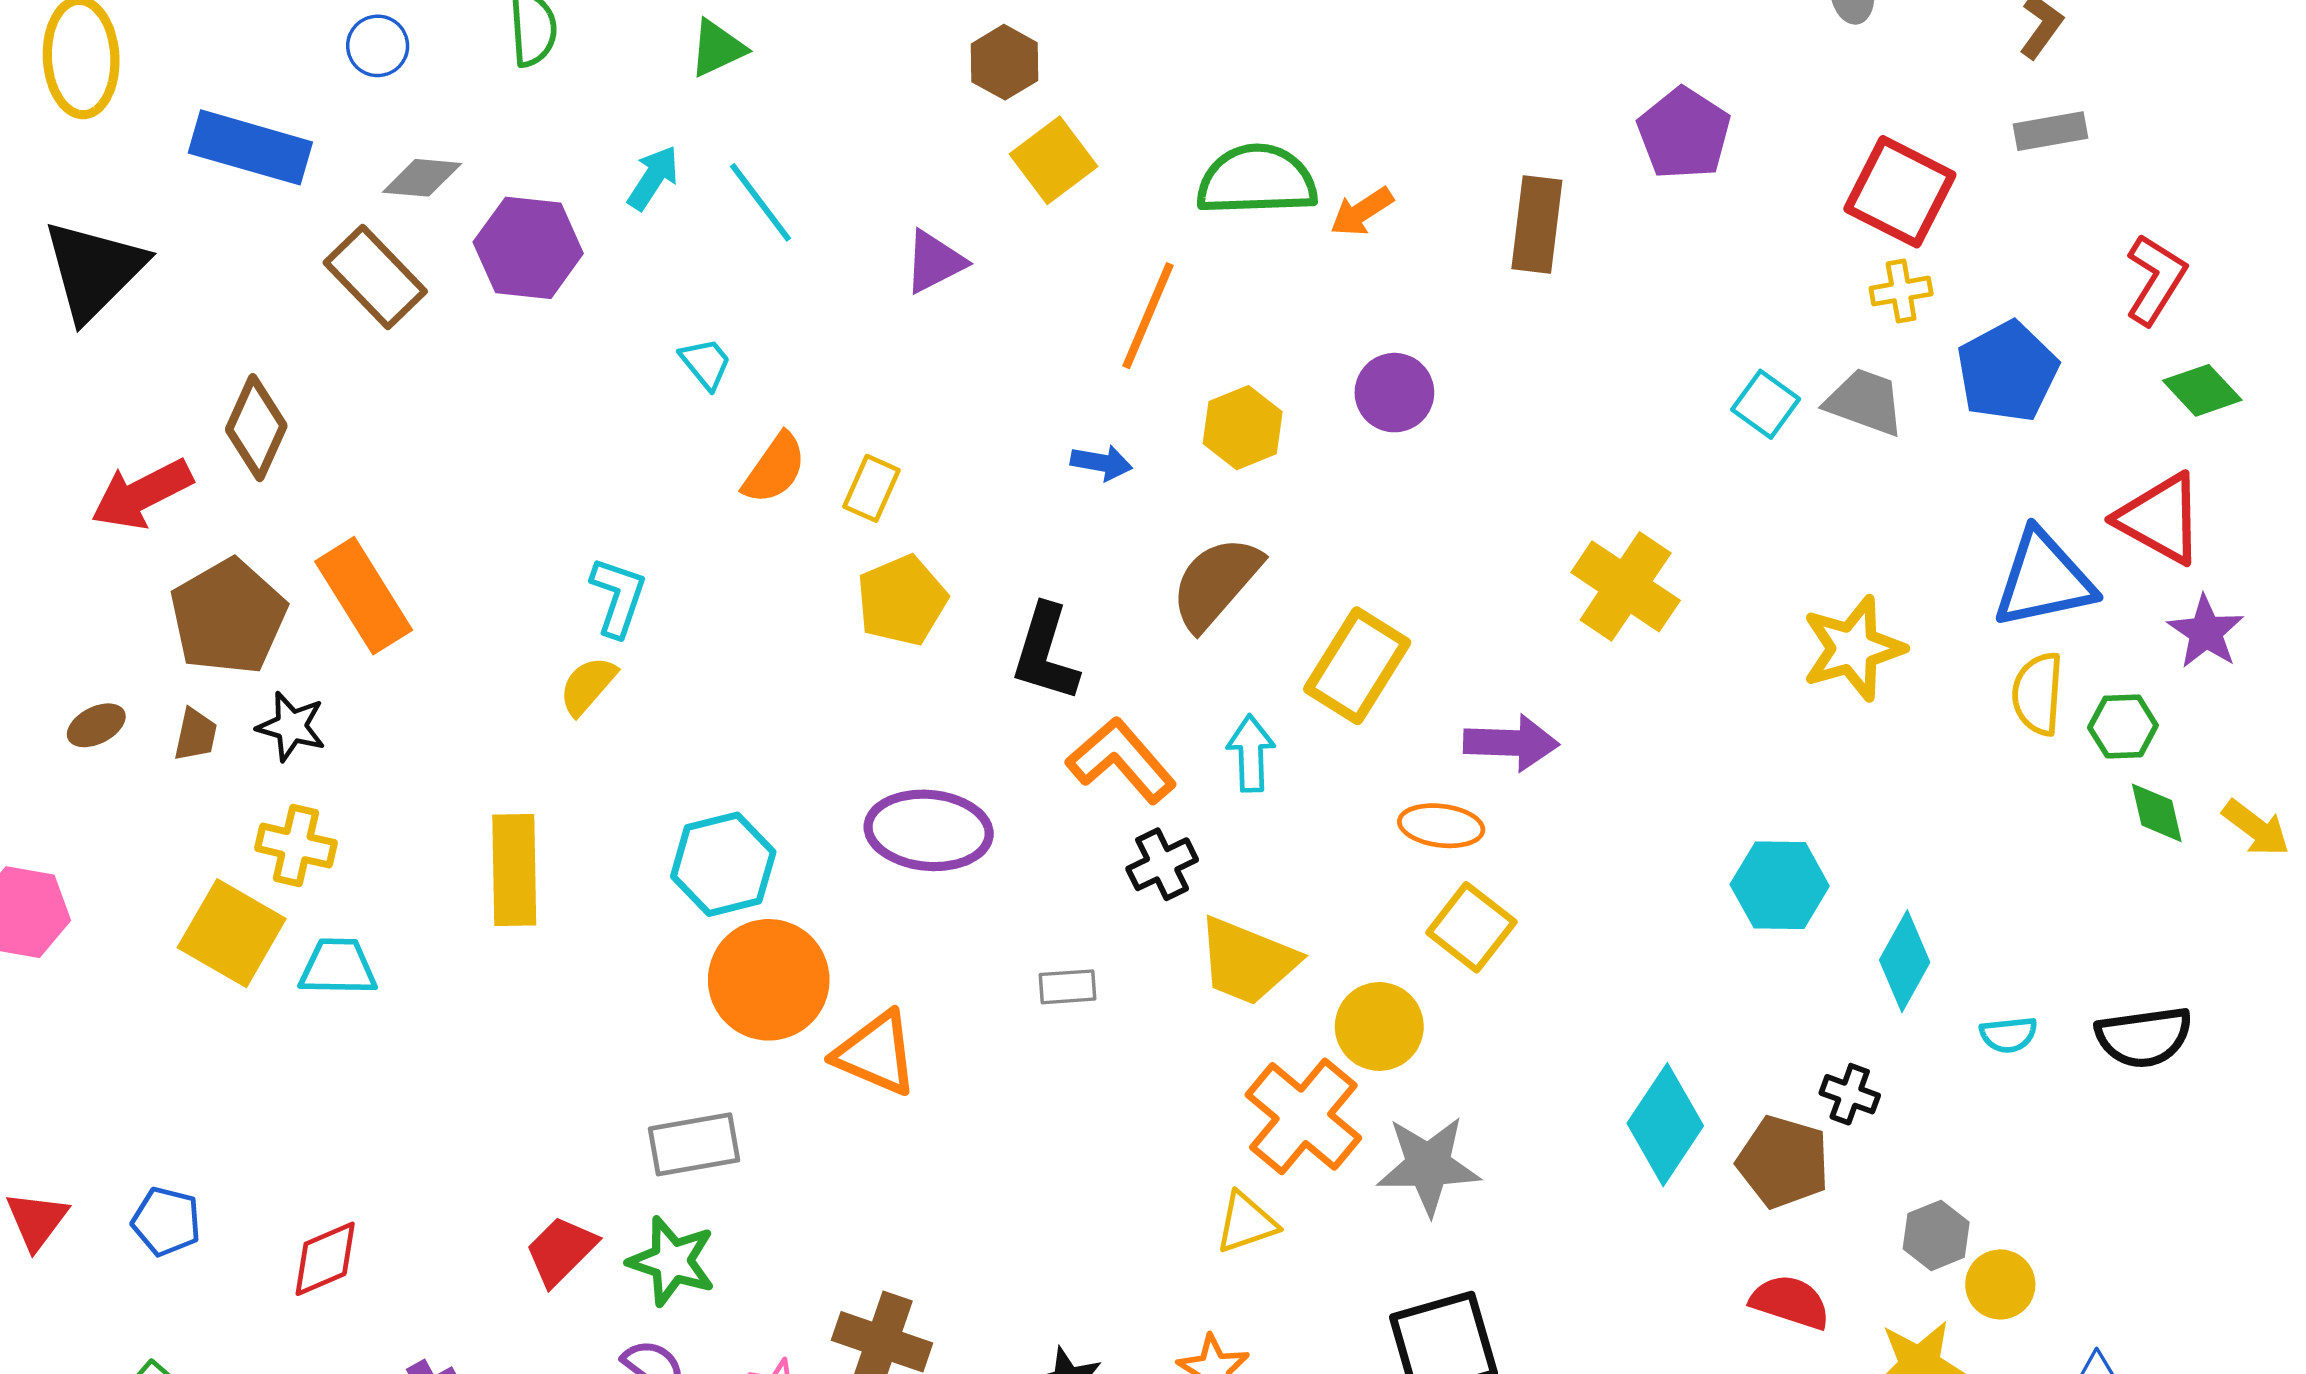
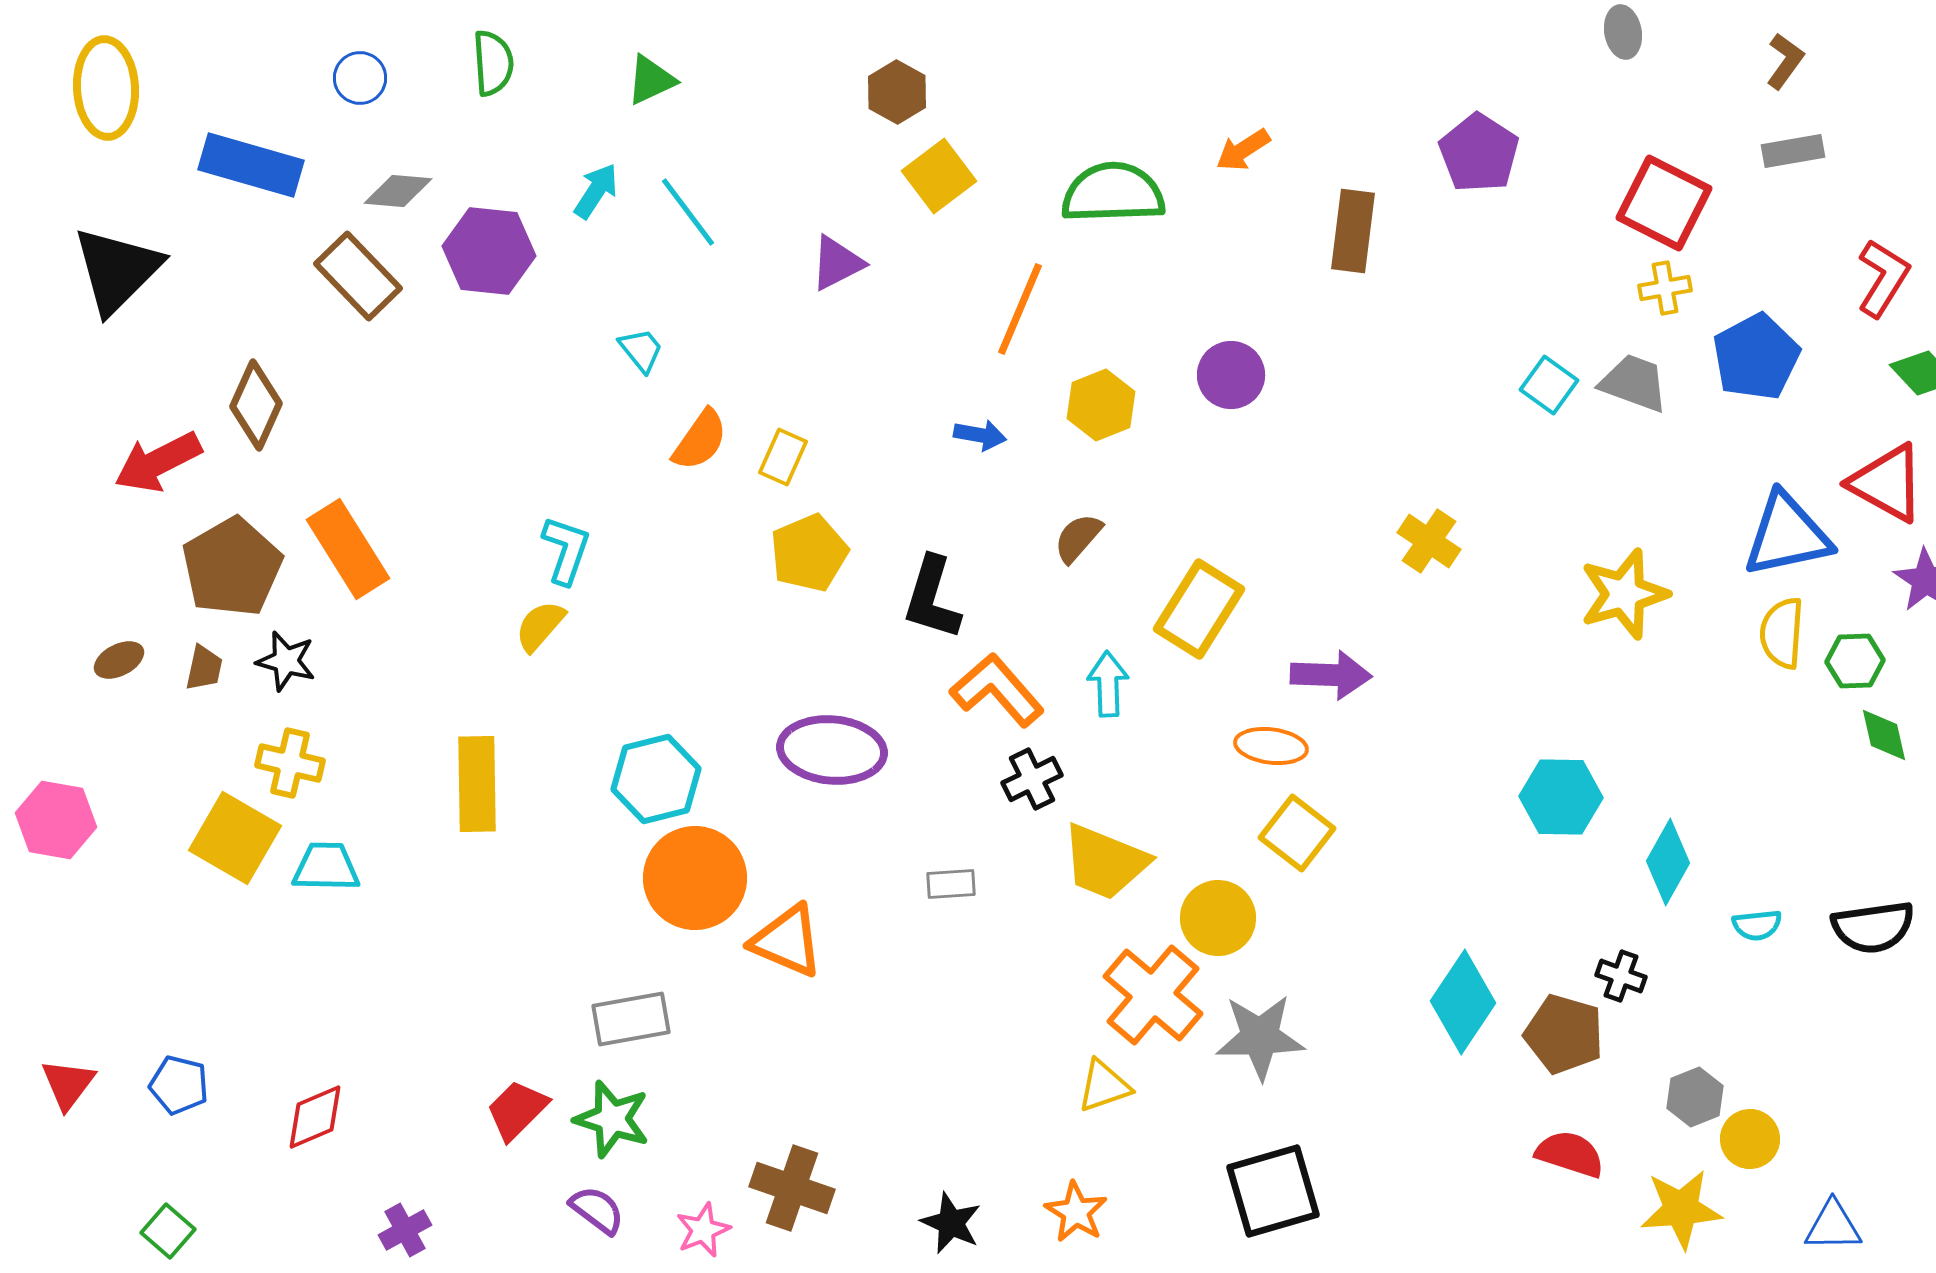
orange arrow: (1362, 212) -> (1243, 150), moved
brown semicircle: (1216, 583) -> (1078, 538), size x0.6
yellow cross: (1626, 586) -> (1429, 541), size x0.7

